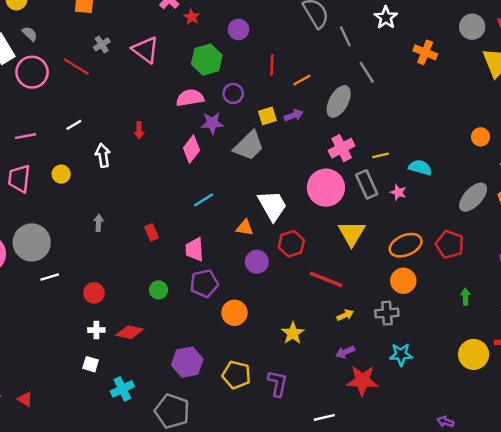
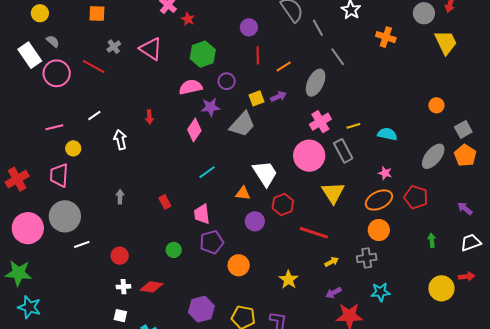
purple circle: (238, 29) -> (249, 27), moved
yellow circle: (61, 174) -> (73, 148), moved
pink trapezoid: (19, 179) -> (59, 175), moved
pink star: (398, 192) -> (385, 173), moved

